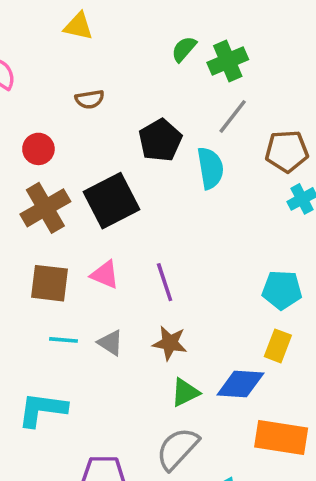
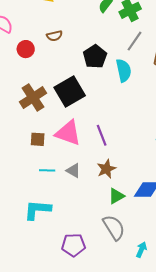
red circle: (38, 149) -> (26, 49), moved
pink triangle: (105, 275) -> (68, 133), size x1.6
brown square: (50, 283) -> (38, 139), size x0.7
brown star: (170, 343) -> (106, 169), turned -30
gray semicircle: (177, 449) -> (114, 227), turned 108

